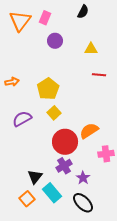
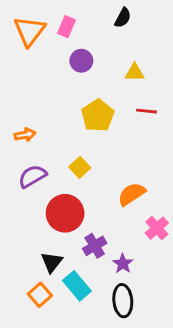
orange arrow: (12, 82) -> (25, 135), moved
yellow pentagon: (48, 89) -> (98, 116), moved
red circle: (65, 142) -> (65, 213), moved
pink cross: (106, 154) -> (157, 228), turned -35
black ellipse: (83, 203) -> (123, 301), turned 40

